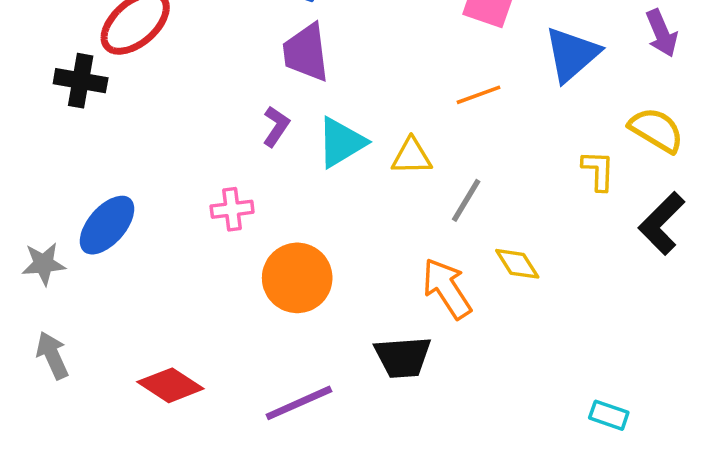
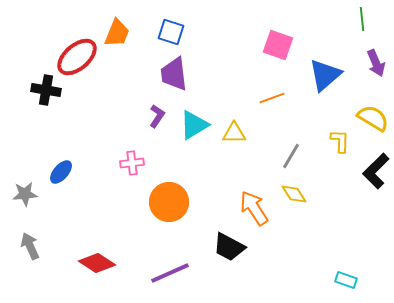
gray line: (466, 200) -> (291, 156), moved
blue ellipse: (107, 225) -> (61, 172), size x0.7
black trapezoid: (403, 357) -> (229, 247), turned 32

